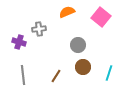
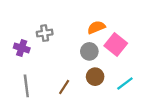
orange semicircle: (67, 12) -> (96, 27), moved
pink square: (101, 17) -> (116, 45), moved
cyan line: (109, 73) -> (125, 84), turned 35

